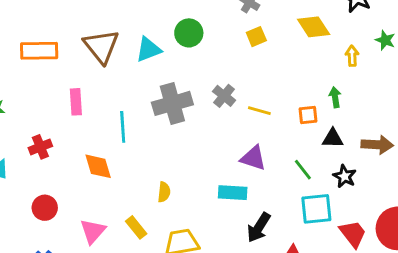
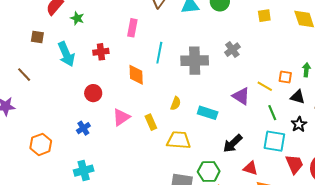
gray cross: (172, 103) -> (195, 61), moved
yellow line: (259, 111) -> (265, 86), moved
cyan rectangle: (233, 193) -> (208, 113), moved

